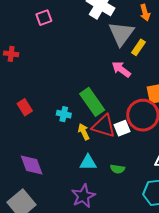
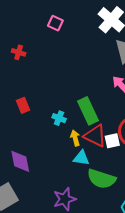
pink square: (44, 18) -> (55, 23), turned 35
cyan triangle: (88, 163) -> (81, 158), moved
green semicircle: (118, 169) -> (101, 179), size x2.0

